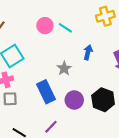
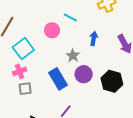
pink circle: (45, 26) -> (52, 30), moved
purple circle: (74, 100) -> (84, 74), moved

